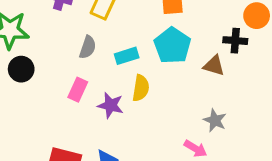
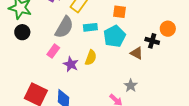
gray semicircle: (88, 47) -> (64, 27), size x1.6
cyan rectangle: (127, 56) -> (90, 27), moved

